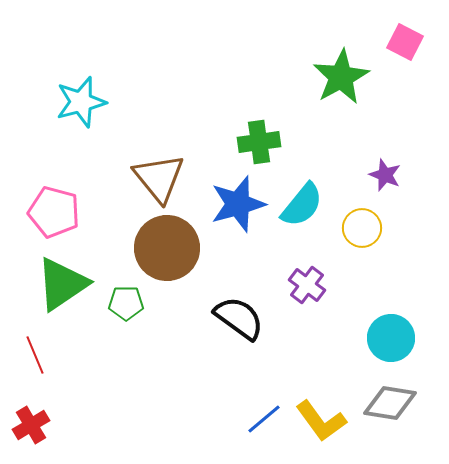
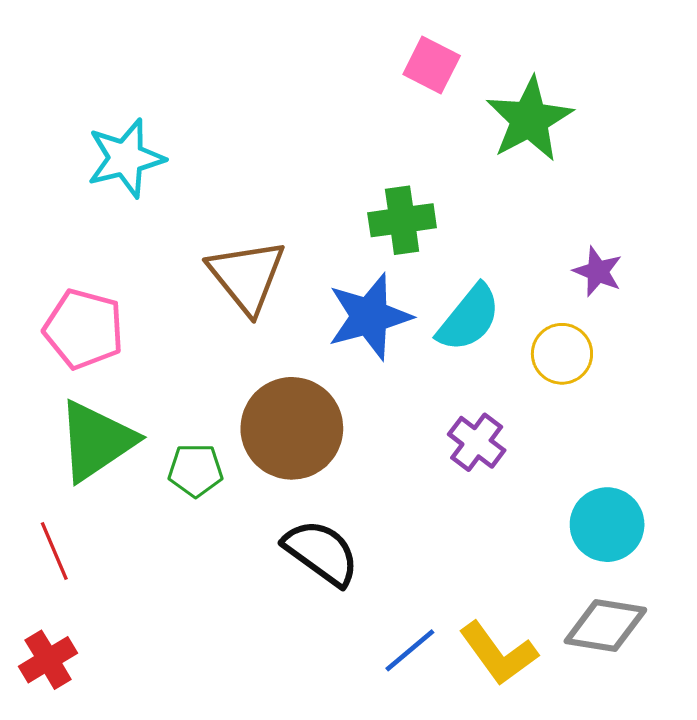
pink square: (405, 42) -> (432, 65), moved
brown circle: (167, 248) -> (292, 428), moved
black semicircle: (239, 318) -> (321, 553), moved

